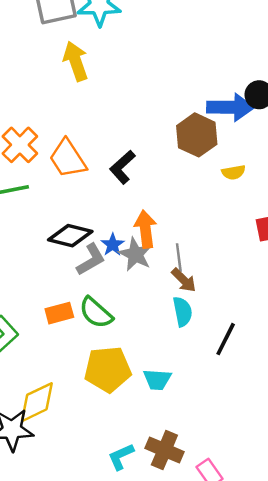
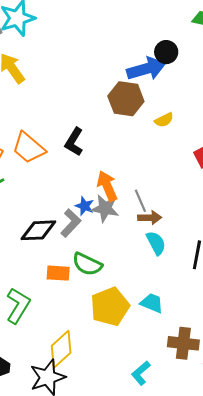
black diamond: (70, 236) -> (38, 230), moved
brown arrow: (184, 280) -> (150, 218), turned -30
orange rectangle: (59, 313) -> (58, 273), turned 35
cyan trapezoid: (157, 379) -> (152, 303), turned -145
brown cross: (164, 450) -> (183, 343), moved

